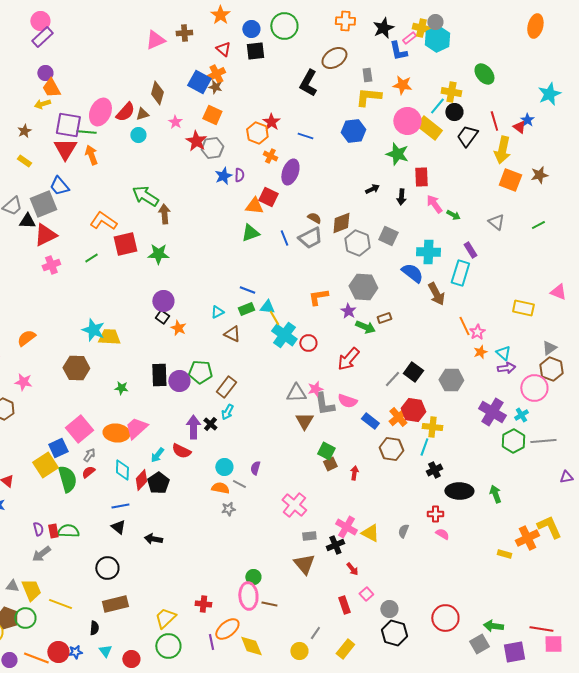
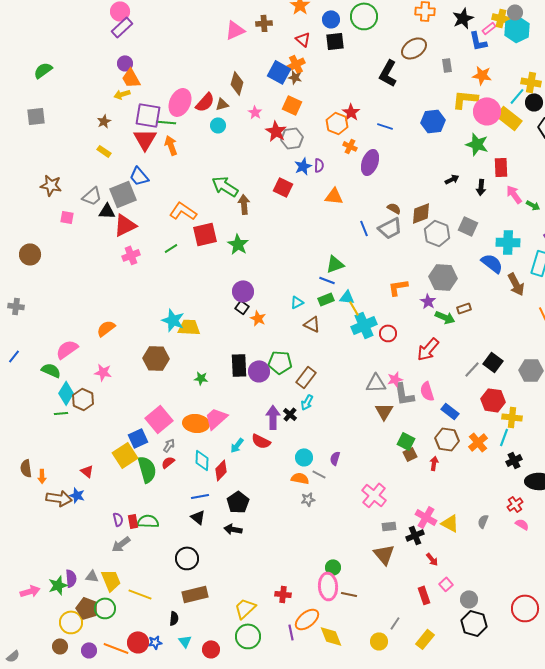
yellow L-shape: (368, 97) -> (465, 99), moved
red square: (268, 197) -> (283, 187), moved
green triangle: (250, 233) -> (335, 264), moved
green star: (158, 254) -> (238, 244), turned 30
cyan cross: (284, 335) -> (364, 325), turned 30
pink semicircle: (347, 401) -> (427, 391), turned 54
orange cross: (398, 417) -> (478, 442), moved
brown hexagon: (391, 449) -> (447, 439), moved
black pentagon: (158, 483) -> (238, 502), moved
red cross: (435, 514) -> (515, 504), turned -35

